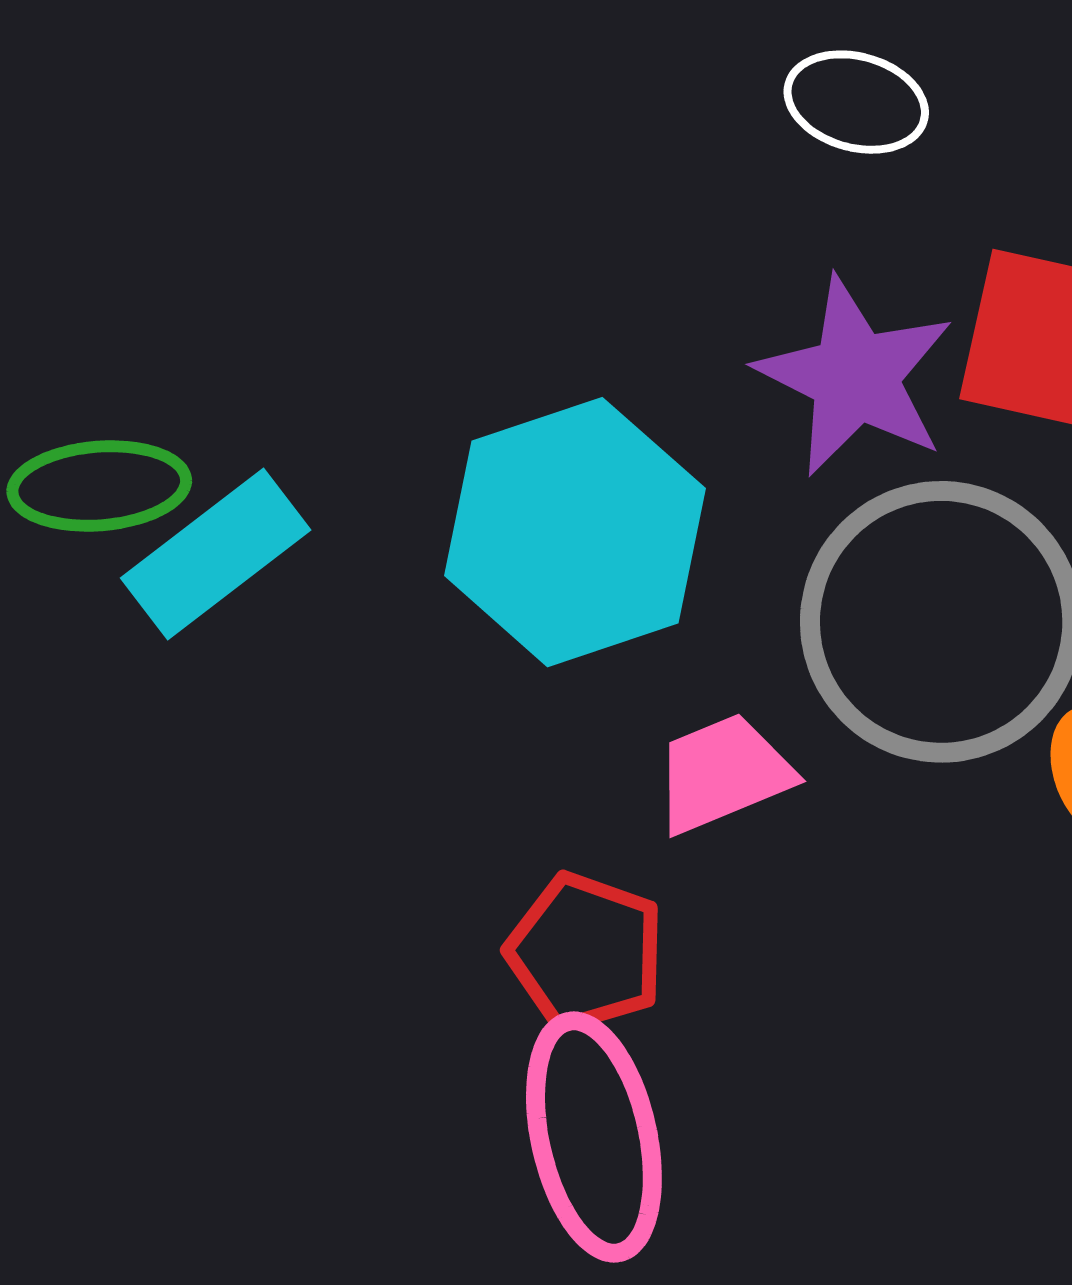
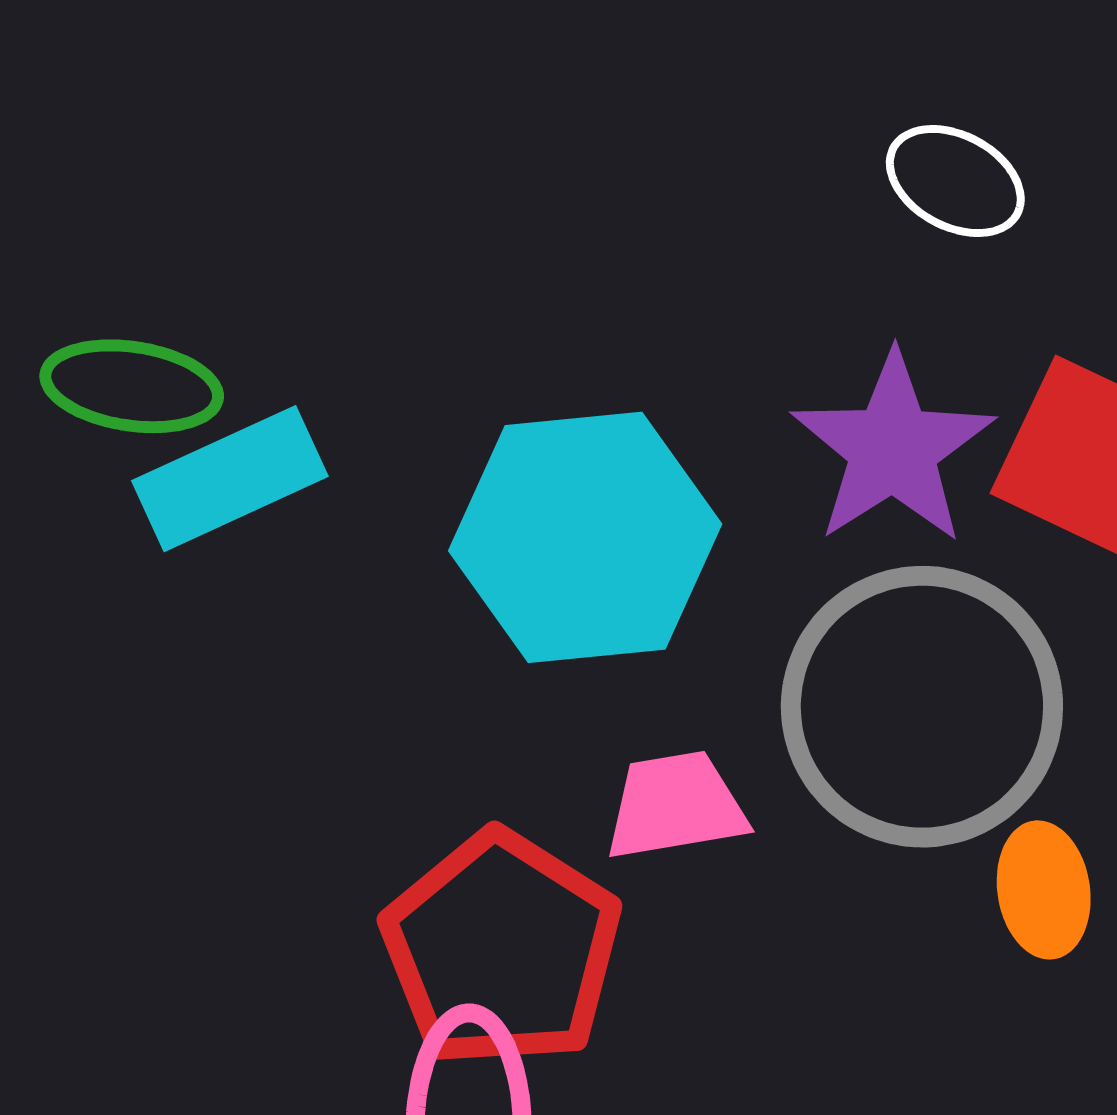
red pentagon: (586, 952) -> (502, 949), size x1.5

